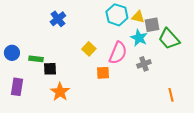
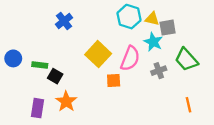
green trapezoid: (169, 39) -> (186, 60), moved
yellow square: (89, 49) -> (98, 54), size x1.6
black square: (50, 69) -> (55, 76), turned 32
purple rectangle: (17, 87) -> (37, 108), moved

